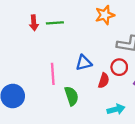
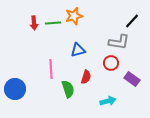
orange star: (105, 15) -> (74, 16), moved
blue triangle: (84, 63) -> (78, 50), moved
red semicircle: (104, 80) -> (86, 77), moved

